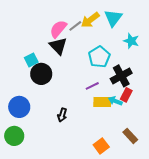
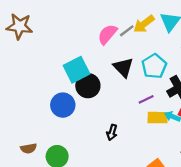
black triangle: (58, 46) -> (123, 67), moved
cyan square: (31, 60) -> (77, 70), size x1.6
blue circle: (19, 107) -> (63, 105), moved

